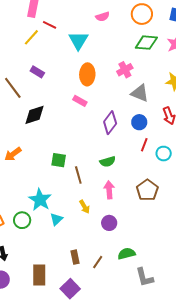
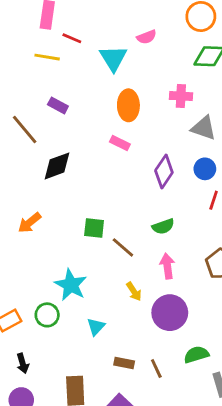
pink semicircle: (103, 17) -> (147, 37), moved
yellow line: (31, 37) -> (47, 57), turned 60
pink cross: (125, 70) -> (181, 96), turned 35
brown line: (78, 175) -> (123, 247), turned -30
cyan triangle: (56, 219) -> (96, 327), moved
purple circle: (109, 223) -> (170, 313), size x1.6
brown rectangle: (75, 257) -> (124, 363), turned -64
brown line: (98, 262) -> (156, 368), turned -56

